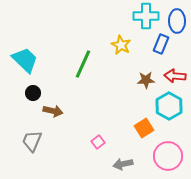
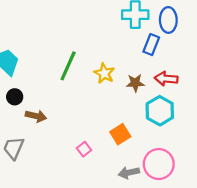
yellow star: (121, 45) -> (104, 73), moved
orange square: (144, 128) -> (120, 134), moved
gray arrow: (123, 164) -> (129, 173), moved

